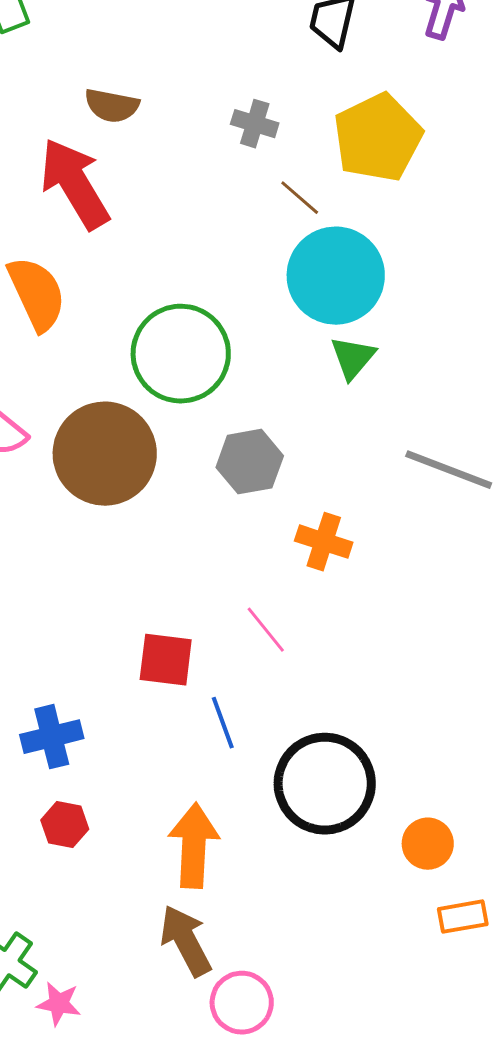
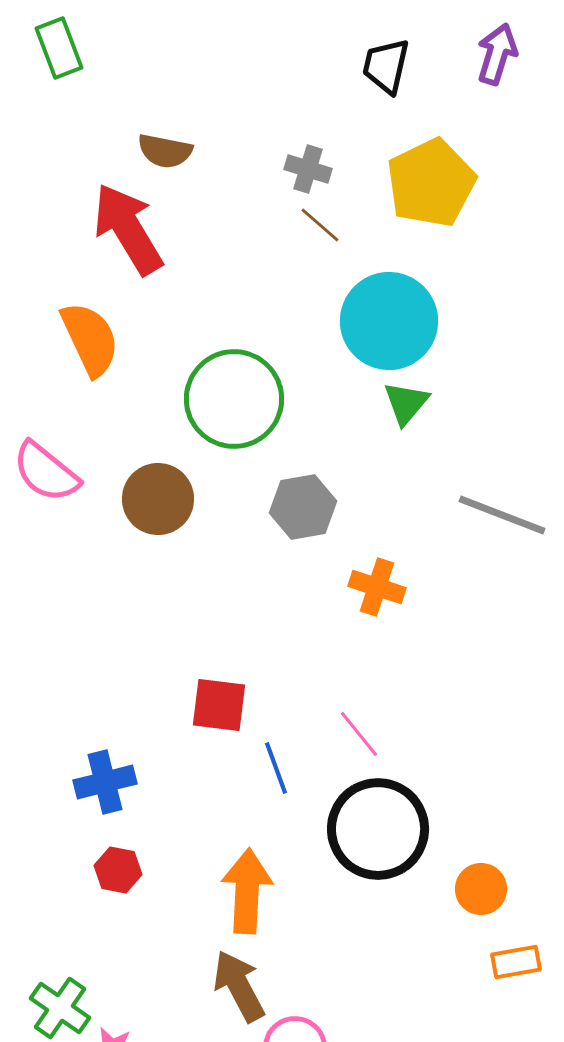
brown line: (300, 198) -> (320, 225), moved
brown circle: (105, 454) -> (158, 499), size x0.7
pink line: (266, 630) -> (359, 734), moved

